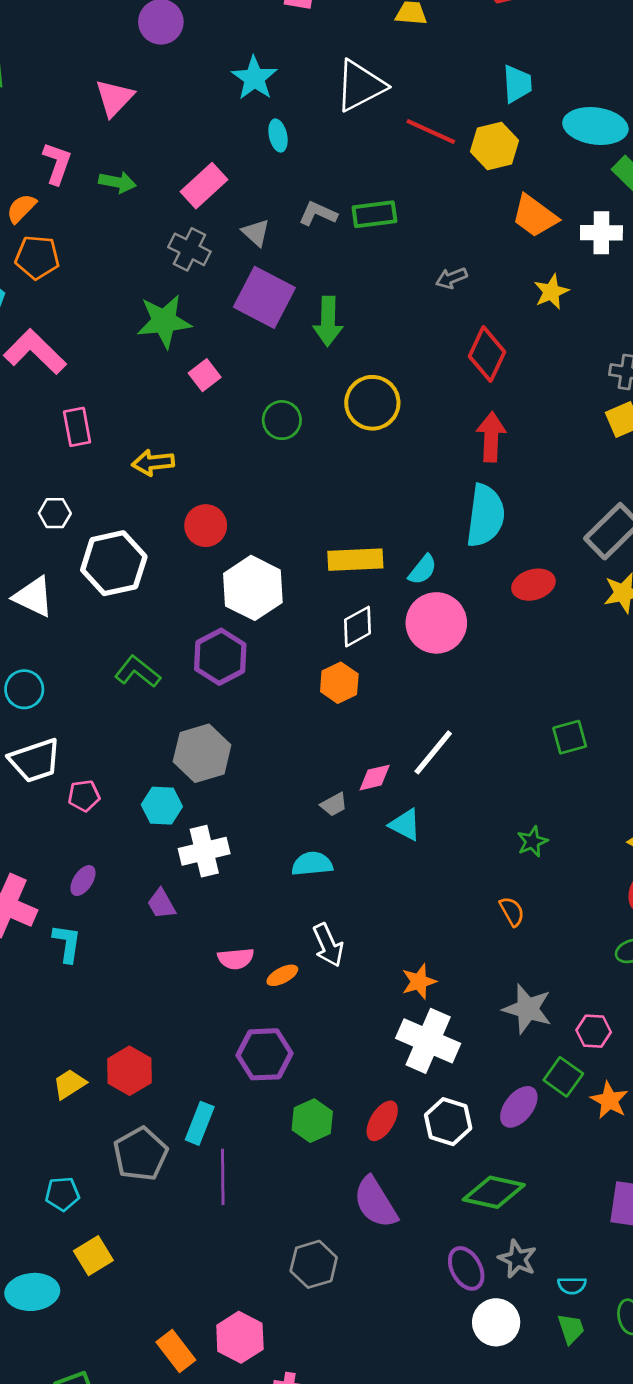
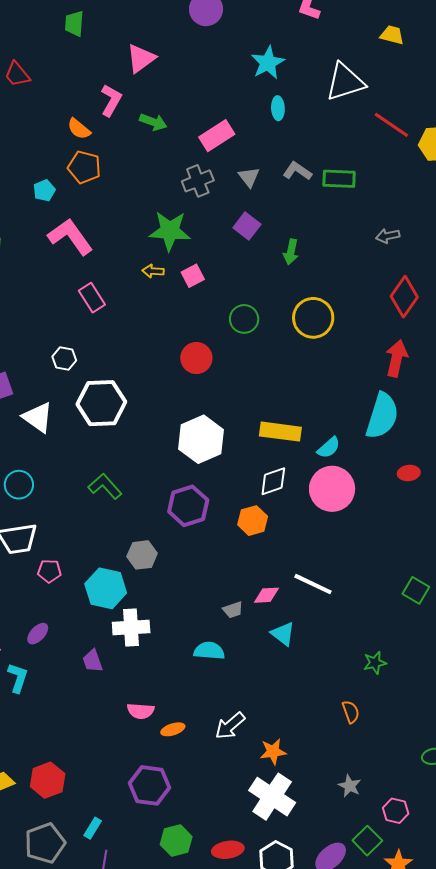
pink triangle: (114, 98) -> (141, 58), moved
orange semicircle: (21, 208) -> (79, 129), turned -105
gray cross: (189, 249) -> (198, 181), turned 32
purple square: (264, 297) -> (247, 226), size x0.6
green arrow: (328, 321) -> (291, 252), size x0.7
pink rectangle: (77, 427) -> (92, 298), turned -32
yellow arrow: (153, 463) -> (153, 271), moved, size x0.7
red circle: (206, 526) -> (196, 358), moved
red ellipse: (533, 585) -> (409, 473), size x0.7
purple hexagon: (220, 657) -> (188, 506), moved
green square: (570, 737) -> (416, 590), turned 36
white line: (433, 752) -> (313, 584), turned 66
gray hexagon: (202, 753) -> (142, 555), size x0.7
cyan hexagon: (162, 806) -> (106, 588), size x1.4
white arrow: (328, 945) -> (230, 726), moved, turned 64
gray star: (527, 1009) -> (350, 786), size x0.6
red ellipse: (382, 1121) -> (228, 850), turned 40
cyan rectangle: (200, 1123) -> (93, 828), size x0.7

